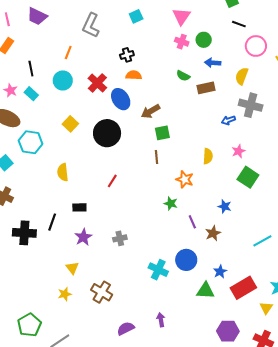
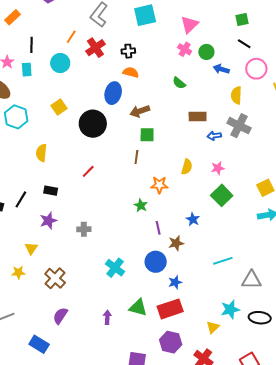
cyan square: (136, 16) -> (145, 15), size x1.6
blue arrow: (213, 63) -> (221, 69), moved
yellow semicircle: (242, 76) -> (236, 95), turned -30
red cross: (97, 83) -> (95, 48), moved
brown rectangle: (206, 88) -> (198, 116), moved
cyan rectangle: (31, 94) -> (27, 70), turned 32
blue ellipse: (121, 99) -> (113, 93), turned 35
orange star: (185, 179) -> (159, 185), turned -30
blue circle: (186, 260) -> (156, 262), moved
red rectangle: (243, 288) -> (170, 309), moved
green triangle: (205, 291) -> (138, 308), moved
purple semicircle: (126, 328) -> (60, 316), moved, turned -42

